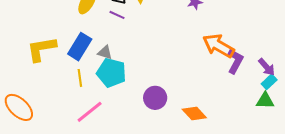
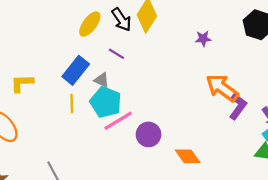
purple line: (117, 15) -> (117, 54), moved
yellow L-shape: (42, 49) -> (22, 83), moved, size x0.7
pink line: (90, 112) -> (118, 121), moved

